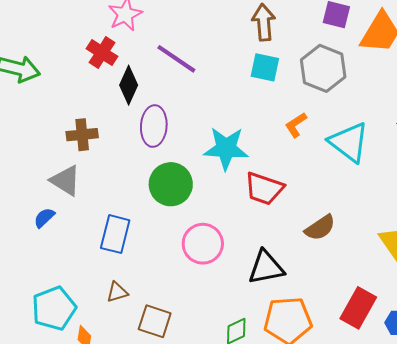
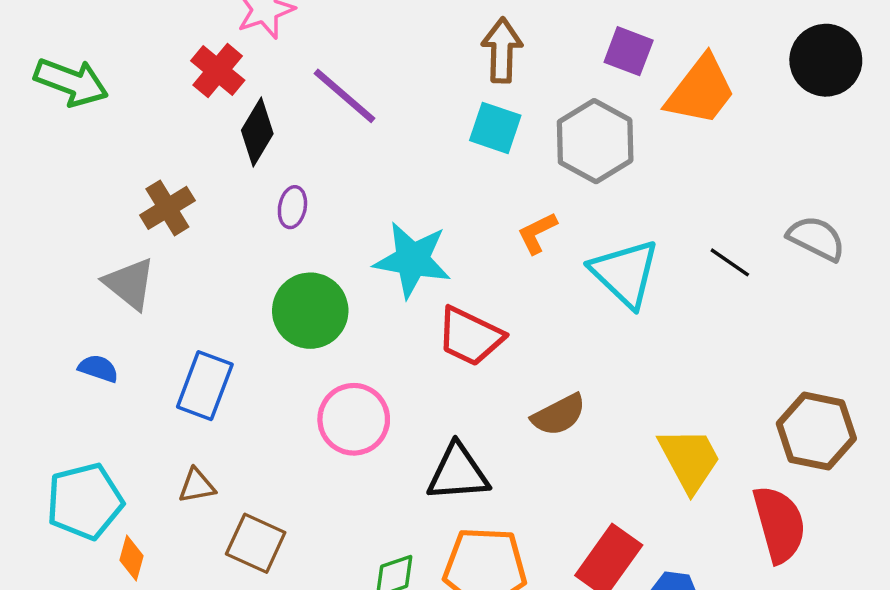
purple ellipse: (154, 126) -> (292, 207), size x0.6
brown cross: (82, 135) -> (167, 208), turned -32
blue semicircle: (44, 218) -> (98, 368), moved, turned 55

